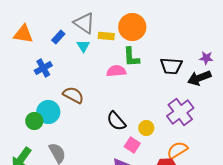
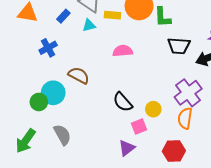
cyan triangle: (83, 46) -> (89, 25), turned 48
green L-shape: (131, 57) -> (163, 17), moved
pink square: (132, 145) -> (139, 127), turned 35
orange semicircle: (177, 150) -> (185, 118), moved, turned -50

